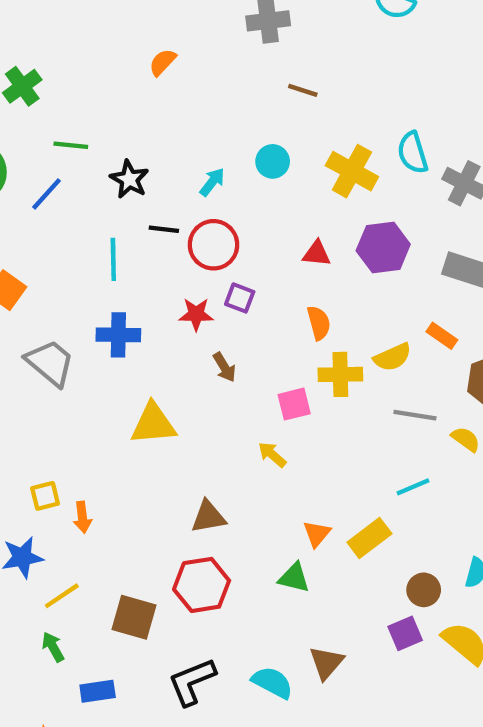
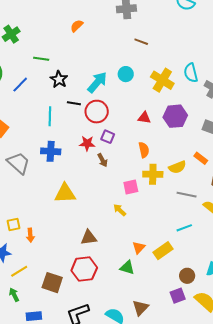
green line: (71, 145) -> (41, 59), moved
cyan arrow: (212, 182) -> (97, 82), size x1.6
brown arrow: (224, 367) -> (103, 160), moved

